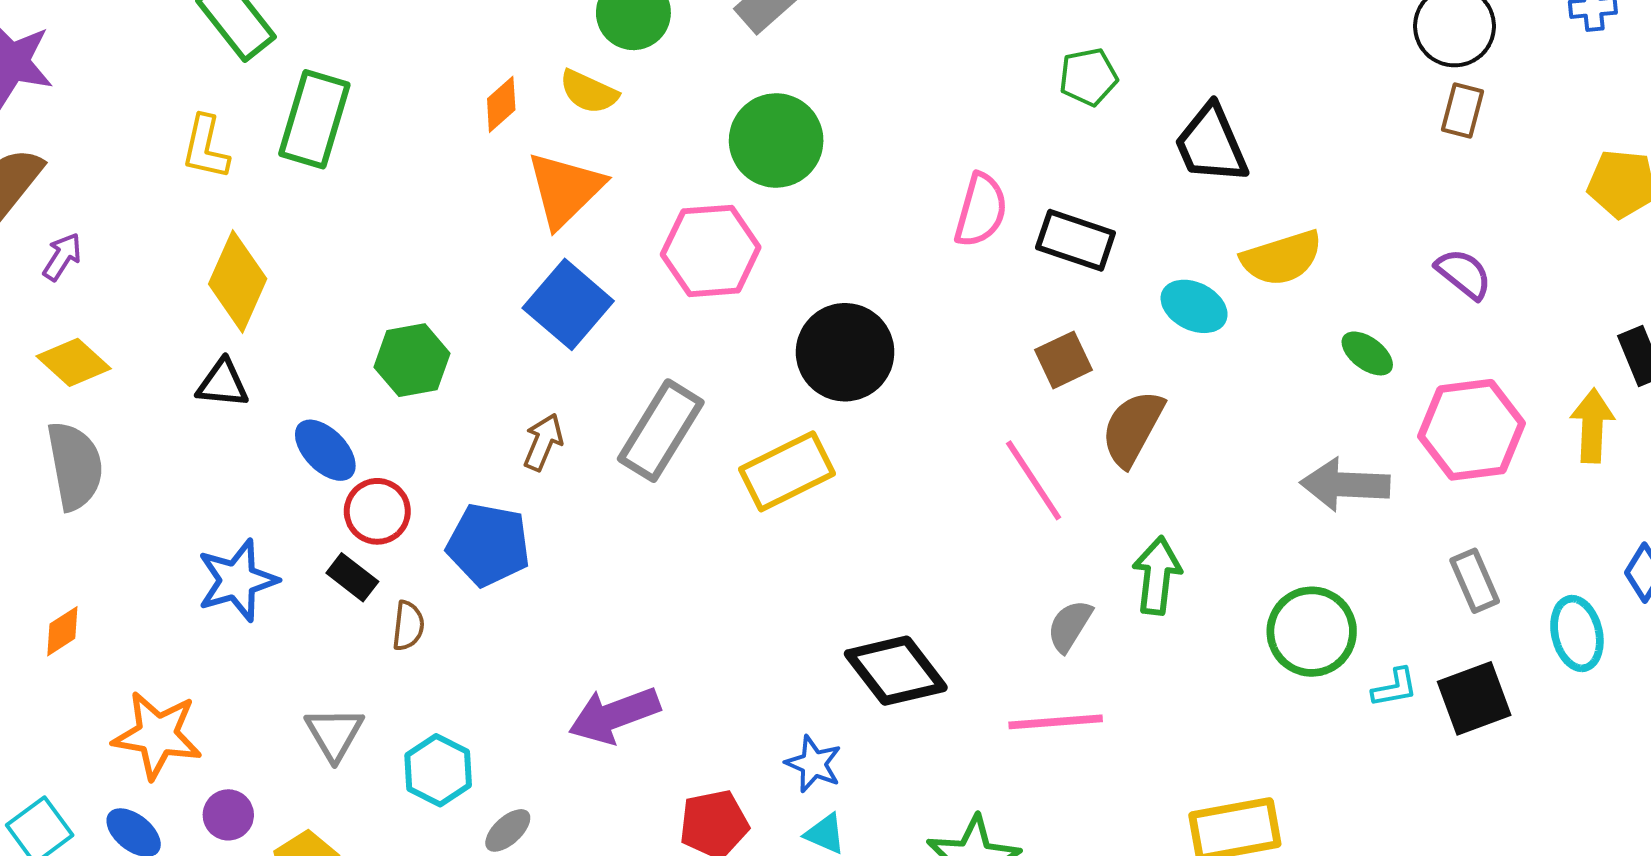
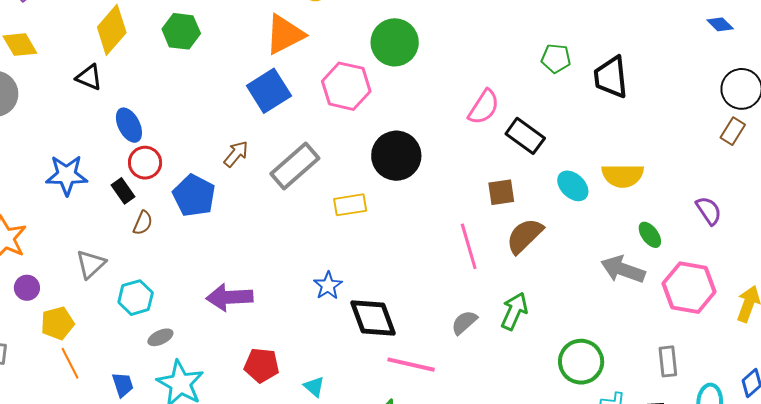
black trapezoid: (1211, 144) -> (611, 77), moved
green hexagon: (412, 360) -> (181, 31), moved
yellow rectangle: (787, 471) -> (350, 205), size x0.7
gray arrow: (1345, 485) -> (623, 269), moved
pink line: (1056, 722) -> (411, 365), moved
blue star: (814, 764) -> (328, 286), moved

